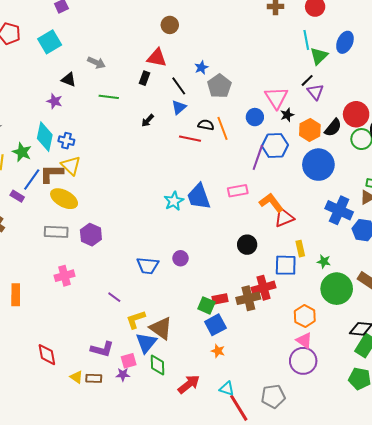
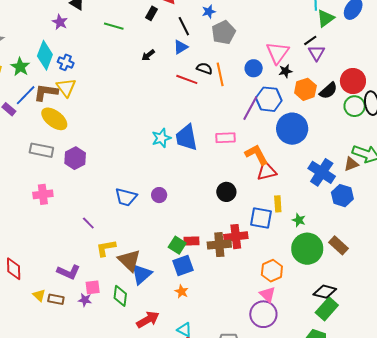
blue circle: (318, 165) -> (292, 129), moved
blue triangle: (146, 343) -> (142, 274), moved

